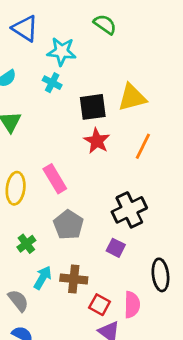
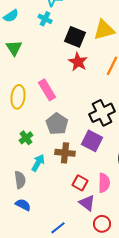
black square: (93, 107) -> (75, 37), turned 30
purple square: (116, 248) -> (92, 141), size x1.5
brown cross: (74, 279) -> (65, 153), moved
gray semicircle: (18, 301) -> (20, 180), turned 30

